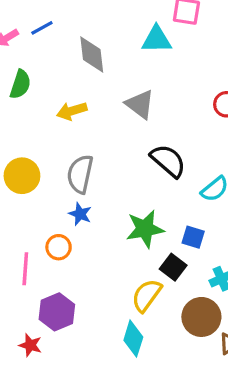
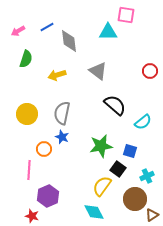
blue line: (42, 28) -> (47, 27), moved
orange circle: (59, 247) -> (44, 149), moved
cyan diamond: (133, 339) -> (94, 212), turned -45

